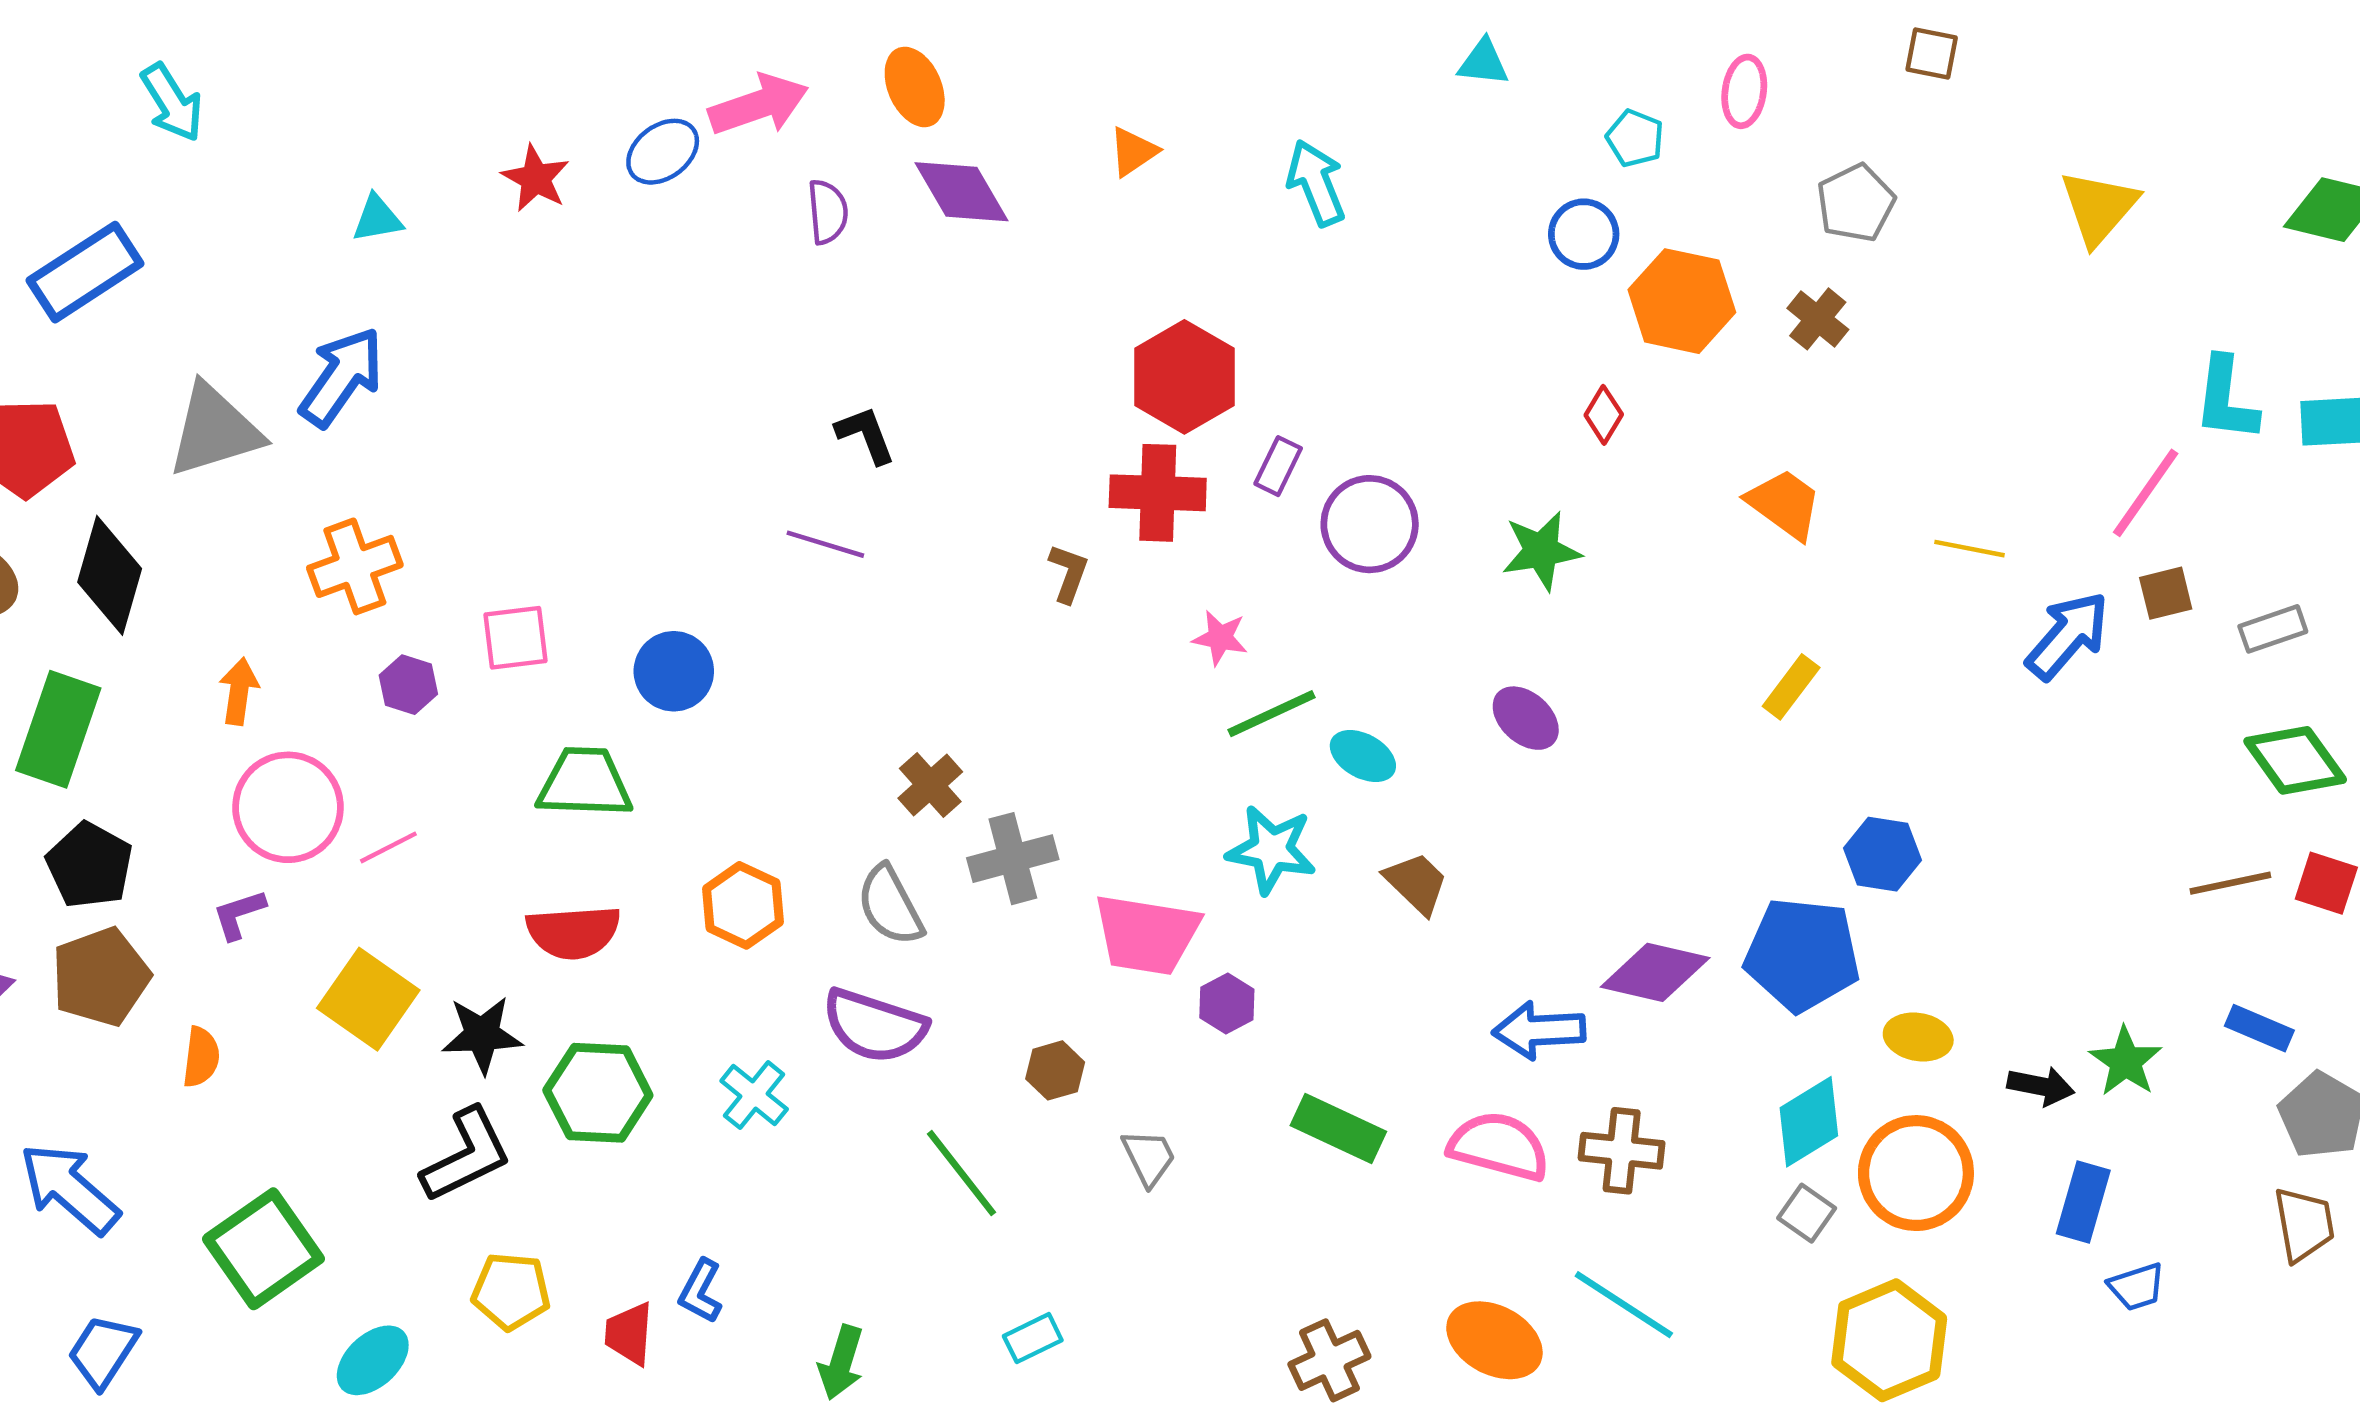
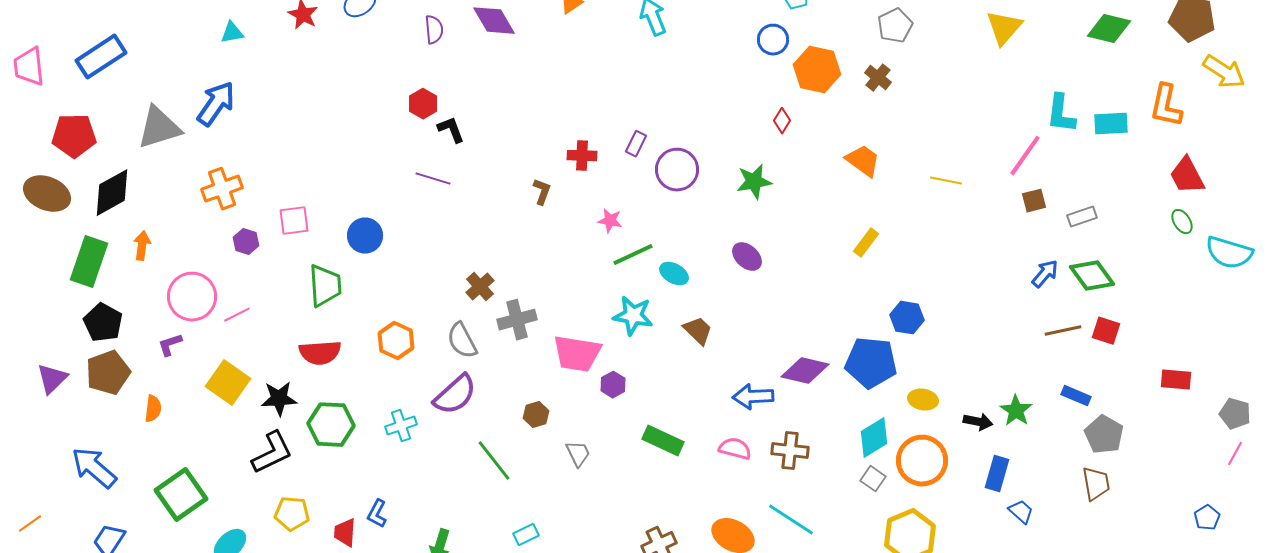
red hexagon: (1184, 377) -> (423, 104), moved, size x0.6
red cross: (1158, 493) -> (582, 156), size x0.7
black diamond: (110, 575) -> (112, 193), turned 45
blue arrow: (2068, 636) -> (1045, 274), moved, size x0.7
orange arrow: (239, 691) -> (142, 246), moved
green trapezoid: (585, 783) -> (325, 286), turned 84
purple semicircle: (874, 1026) -> (455, 395), turned -60
cyan cross: (754, 1095) -> (401, 426), turned 32
pink semicircle: (1499, 1146) -> (735, 449), size x0.7
blue trapezoid: (2137, 1287) -> (1021, 512), turned -120

